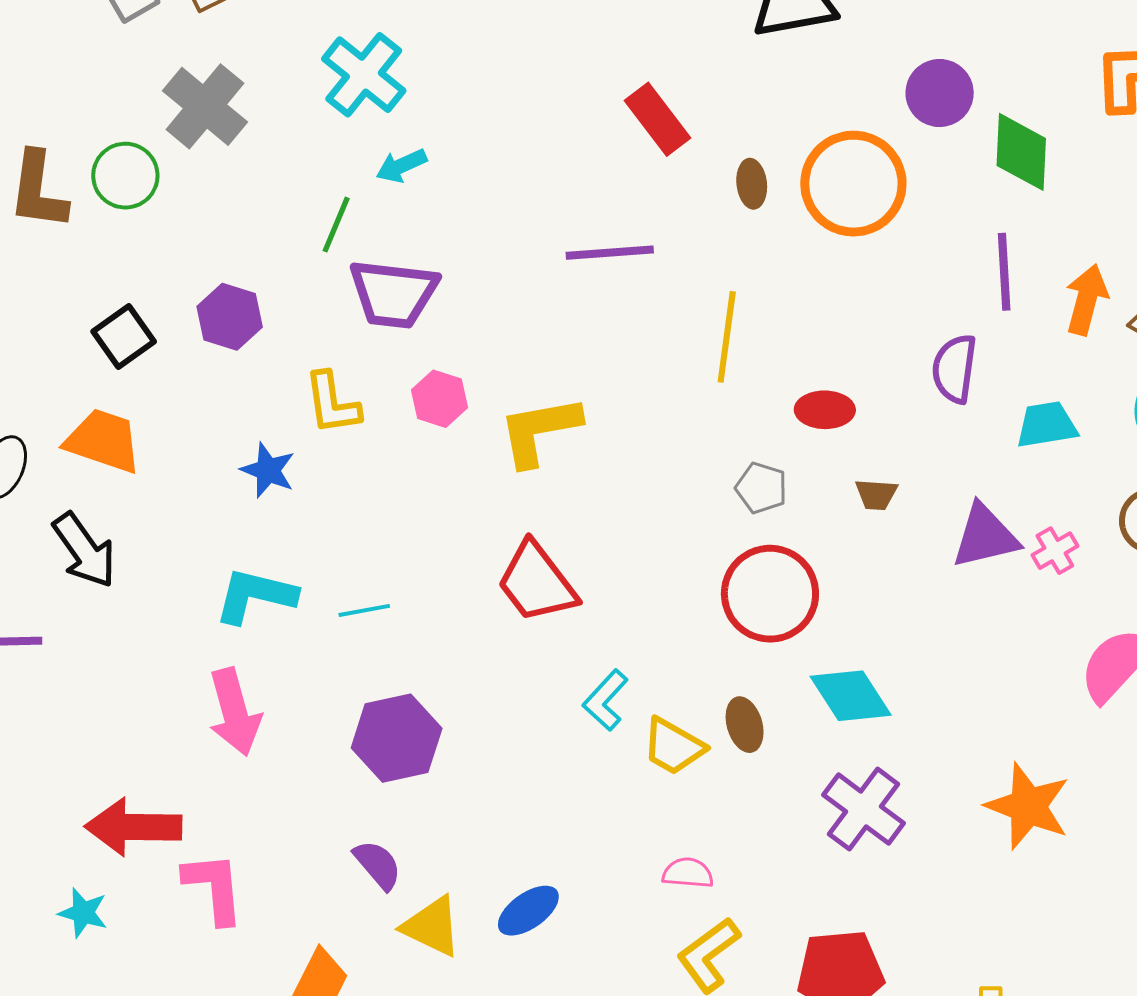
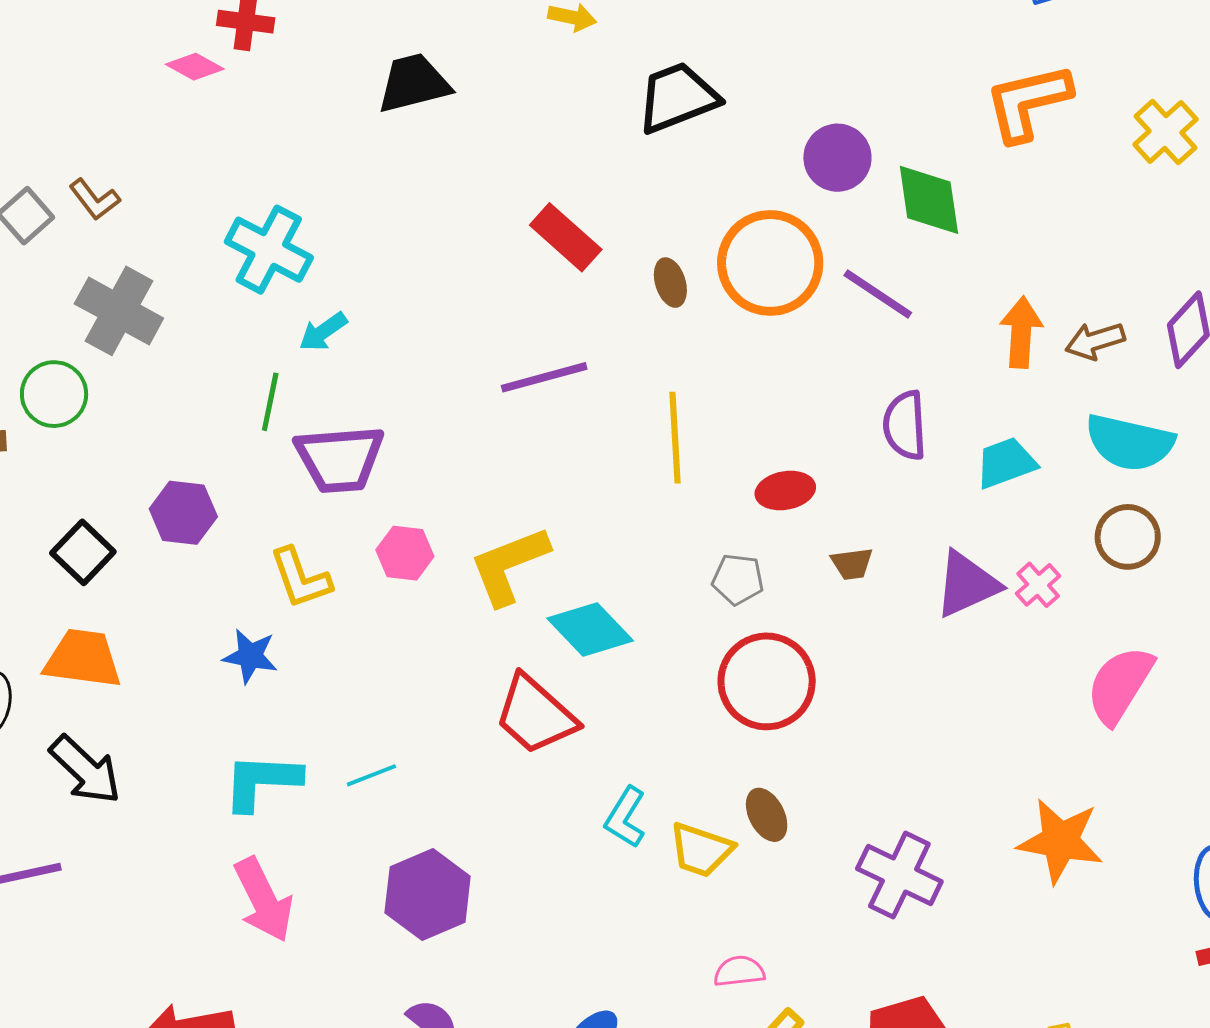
purple line: (1004, 272) -> (878, 294), moved, turned -42
cyan diamond: (851, 696) -> (590, 630), moved

